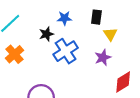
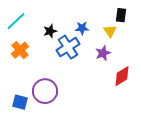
black rectangle: (96, 17) -> (121, 15), moved
blue star: (64, 18) -> (82, 28), moved

